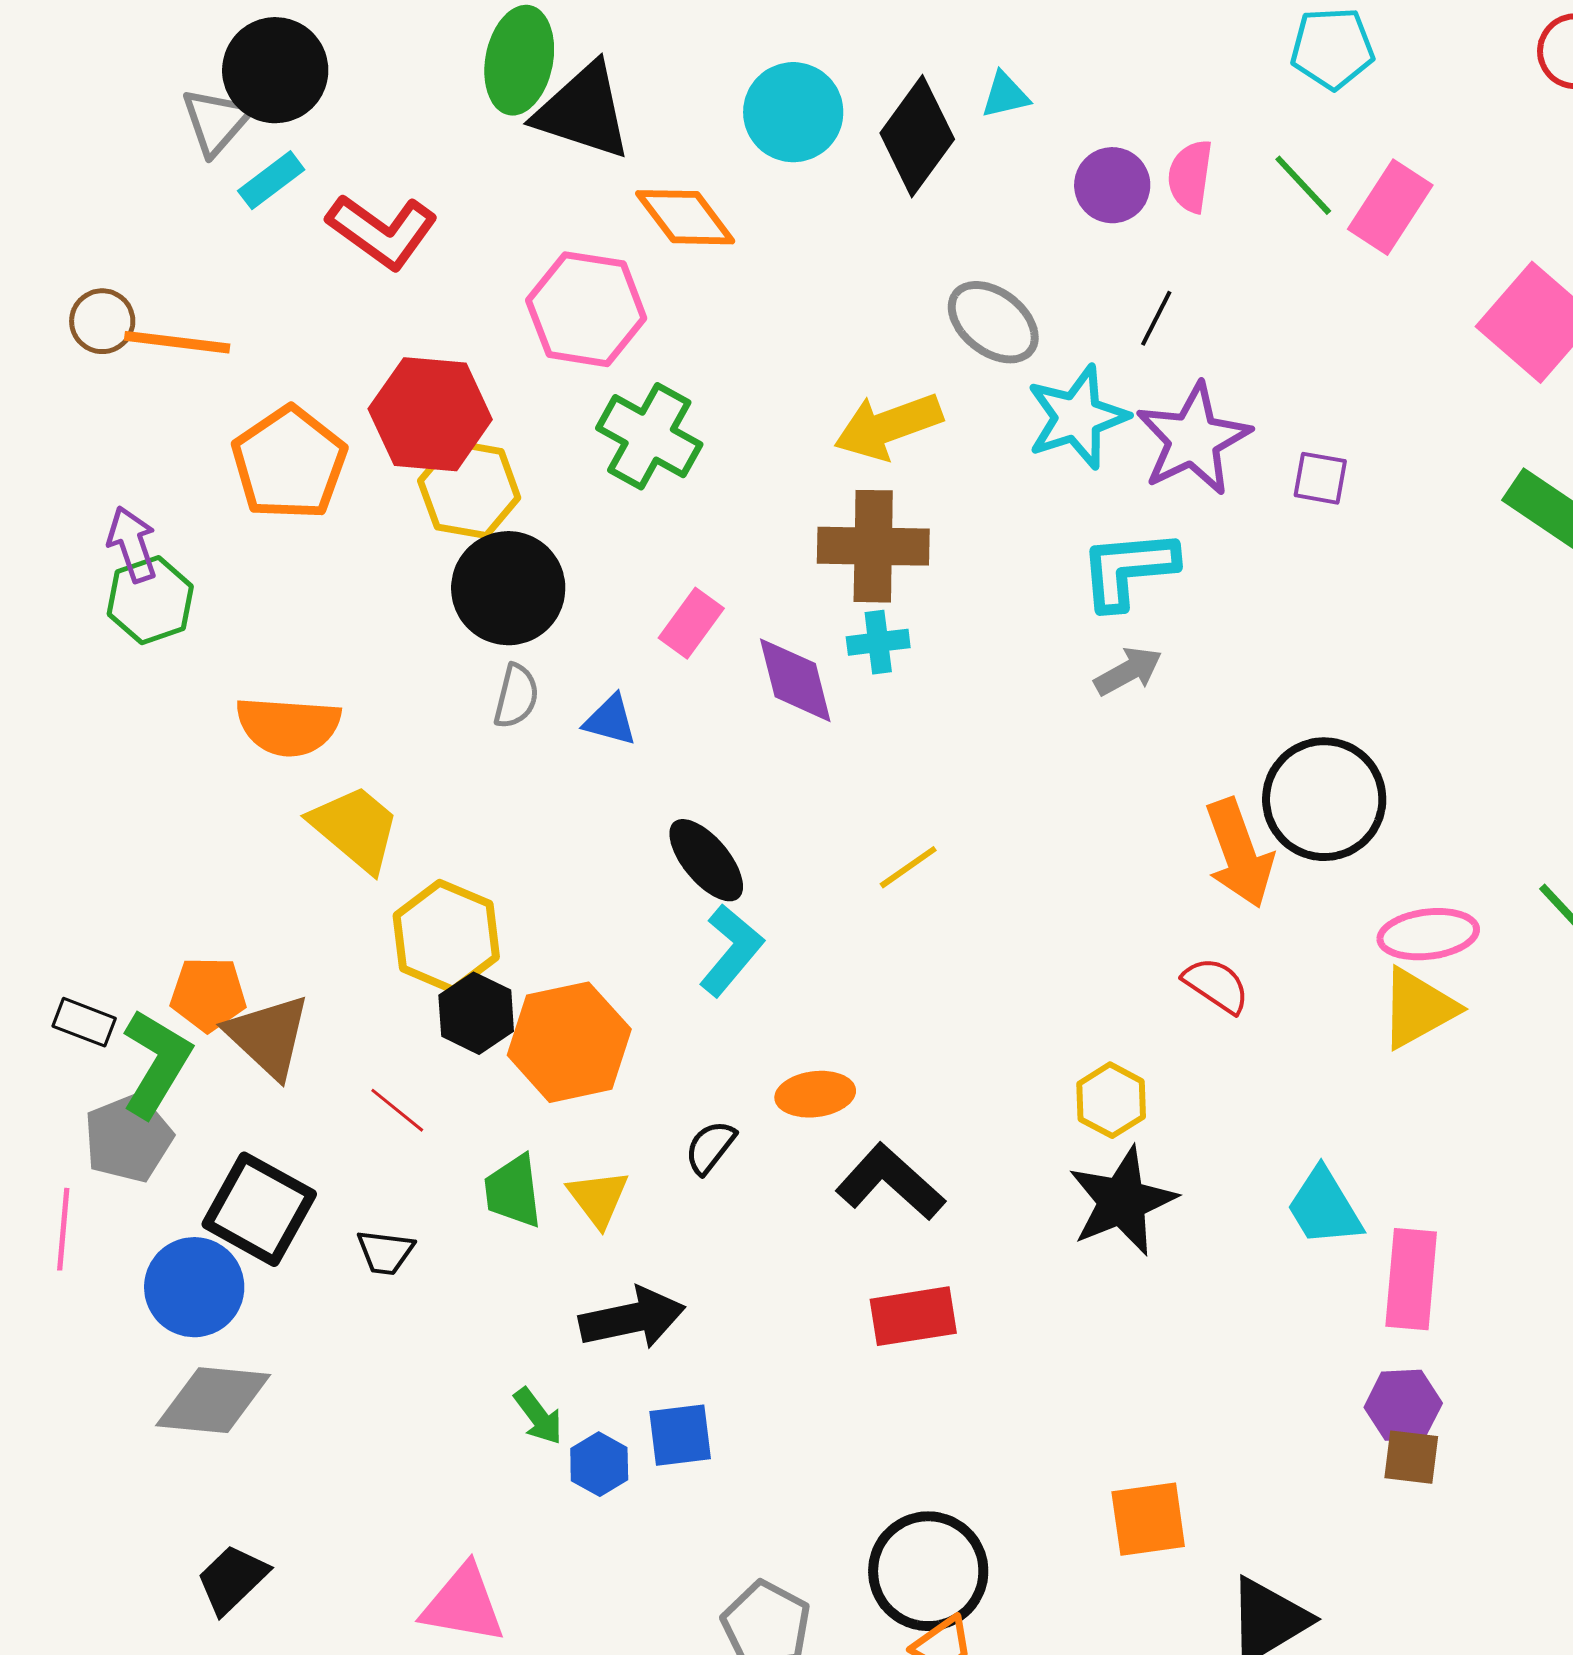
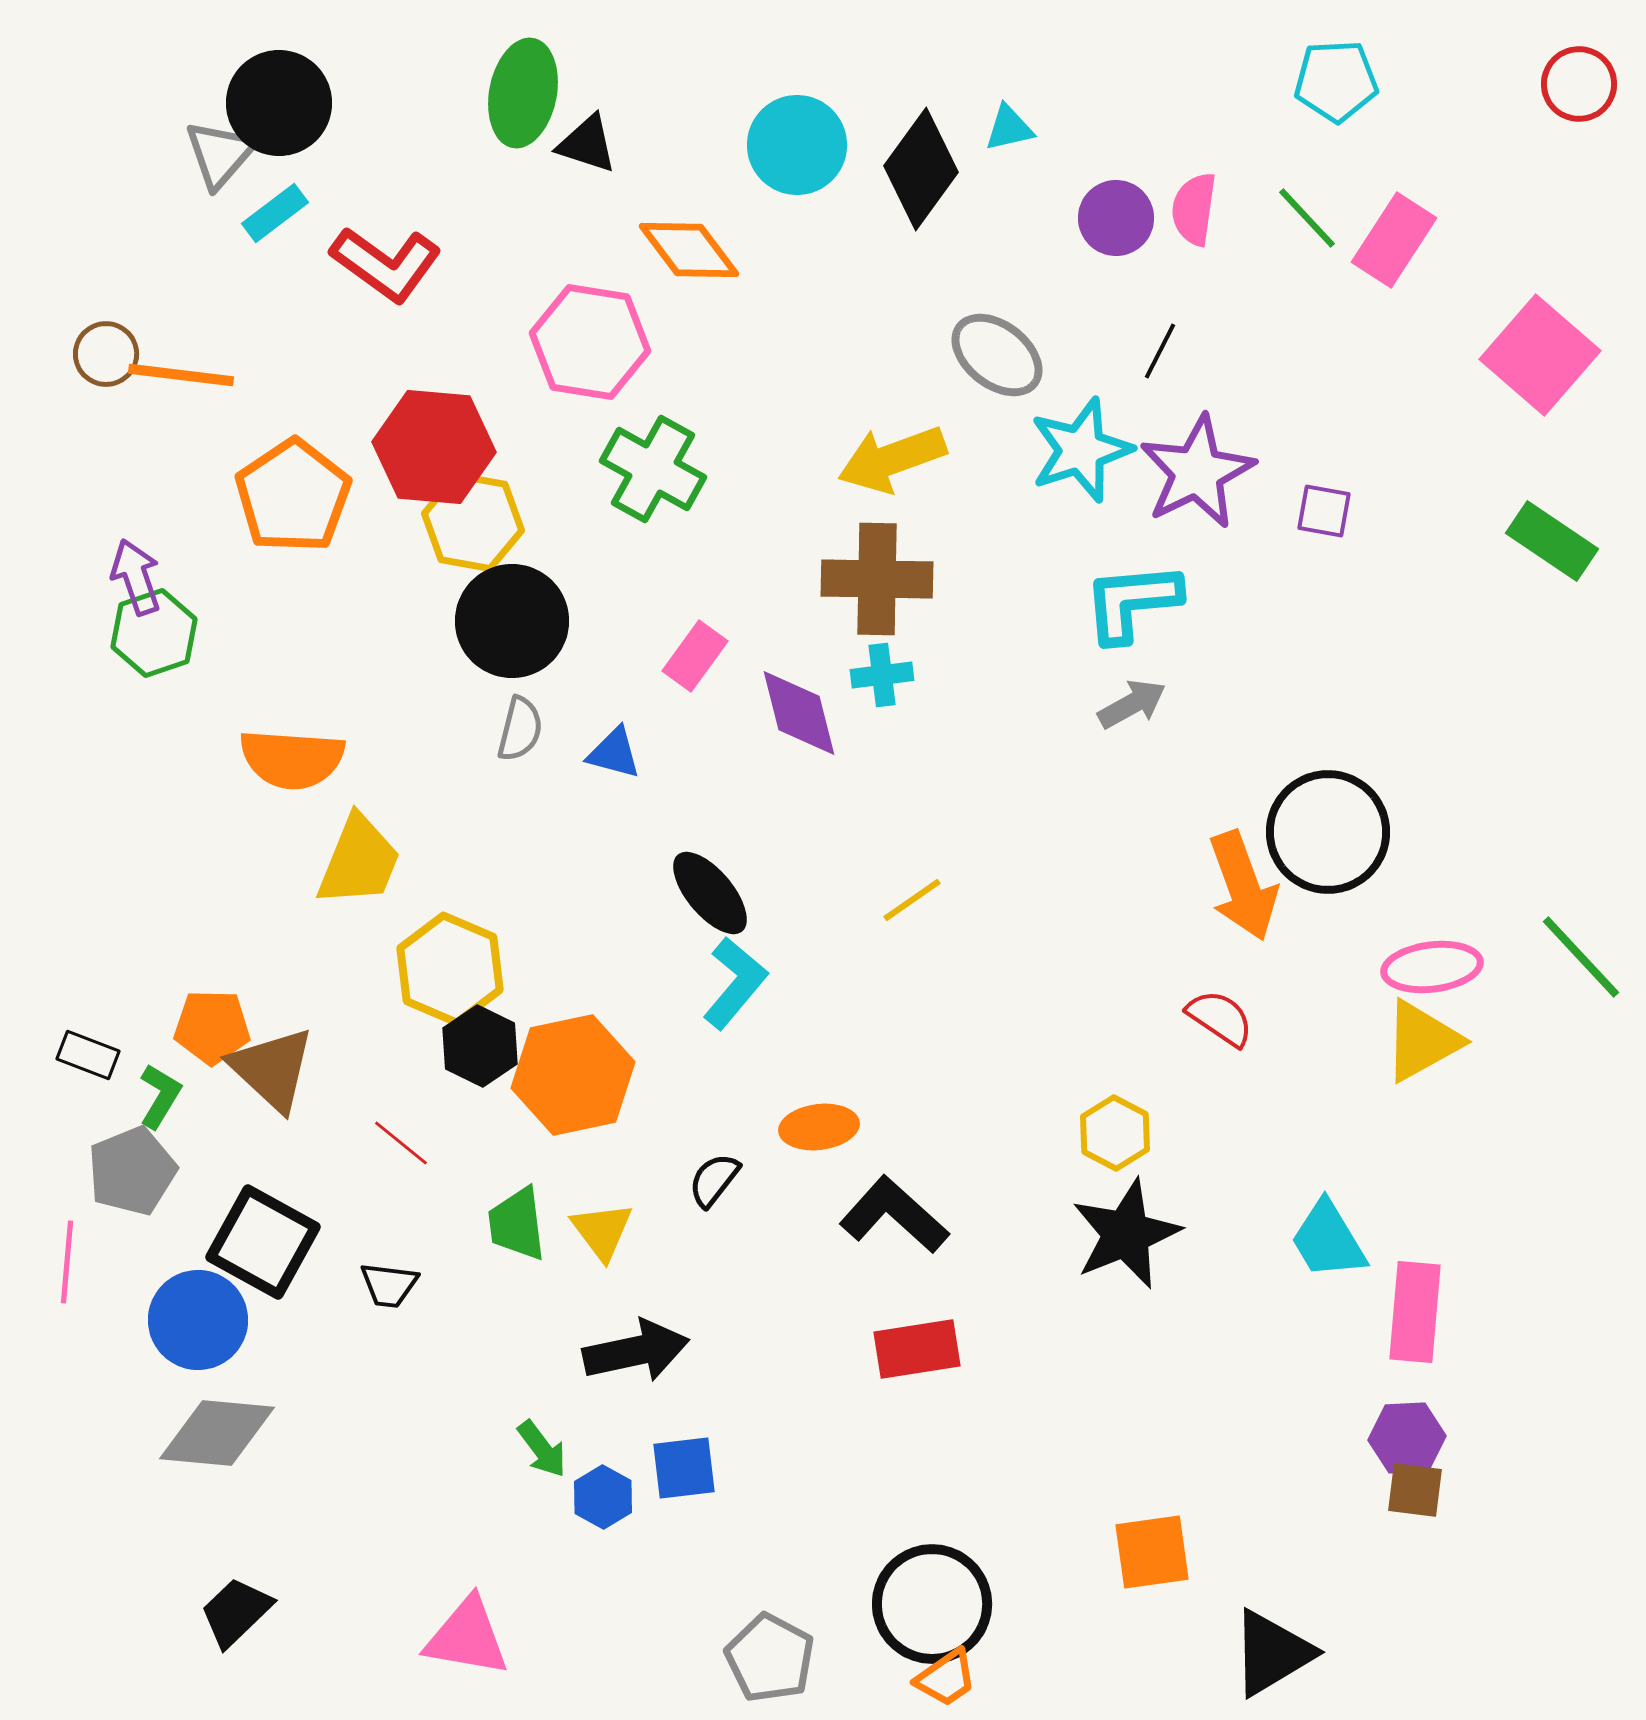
black triangle: (583, 111) -> (587, 144), size x0.6
yellow trapezoid: (355, 828) -> (359, 861), turned 72
green L-shape: (156, 1063) -> (160, 1096), size x0.6

